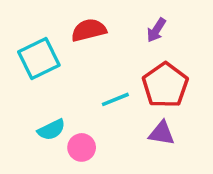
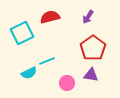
cyan line: (115, 99) -> (47, 61), moved
pink circle: (82, 147) -> (67, 83), moved

